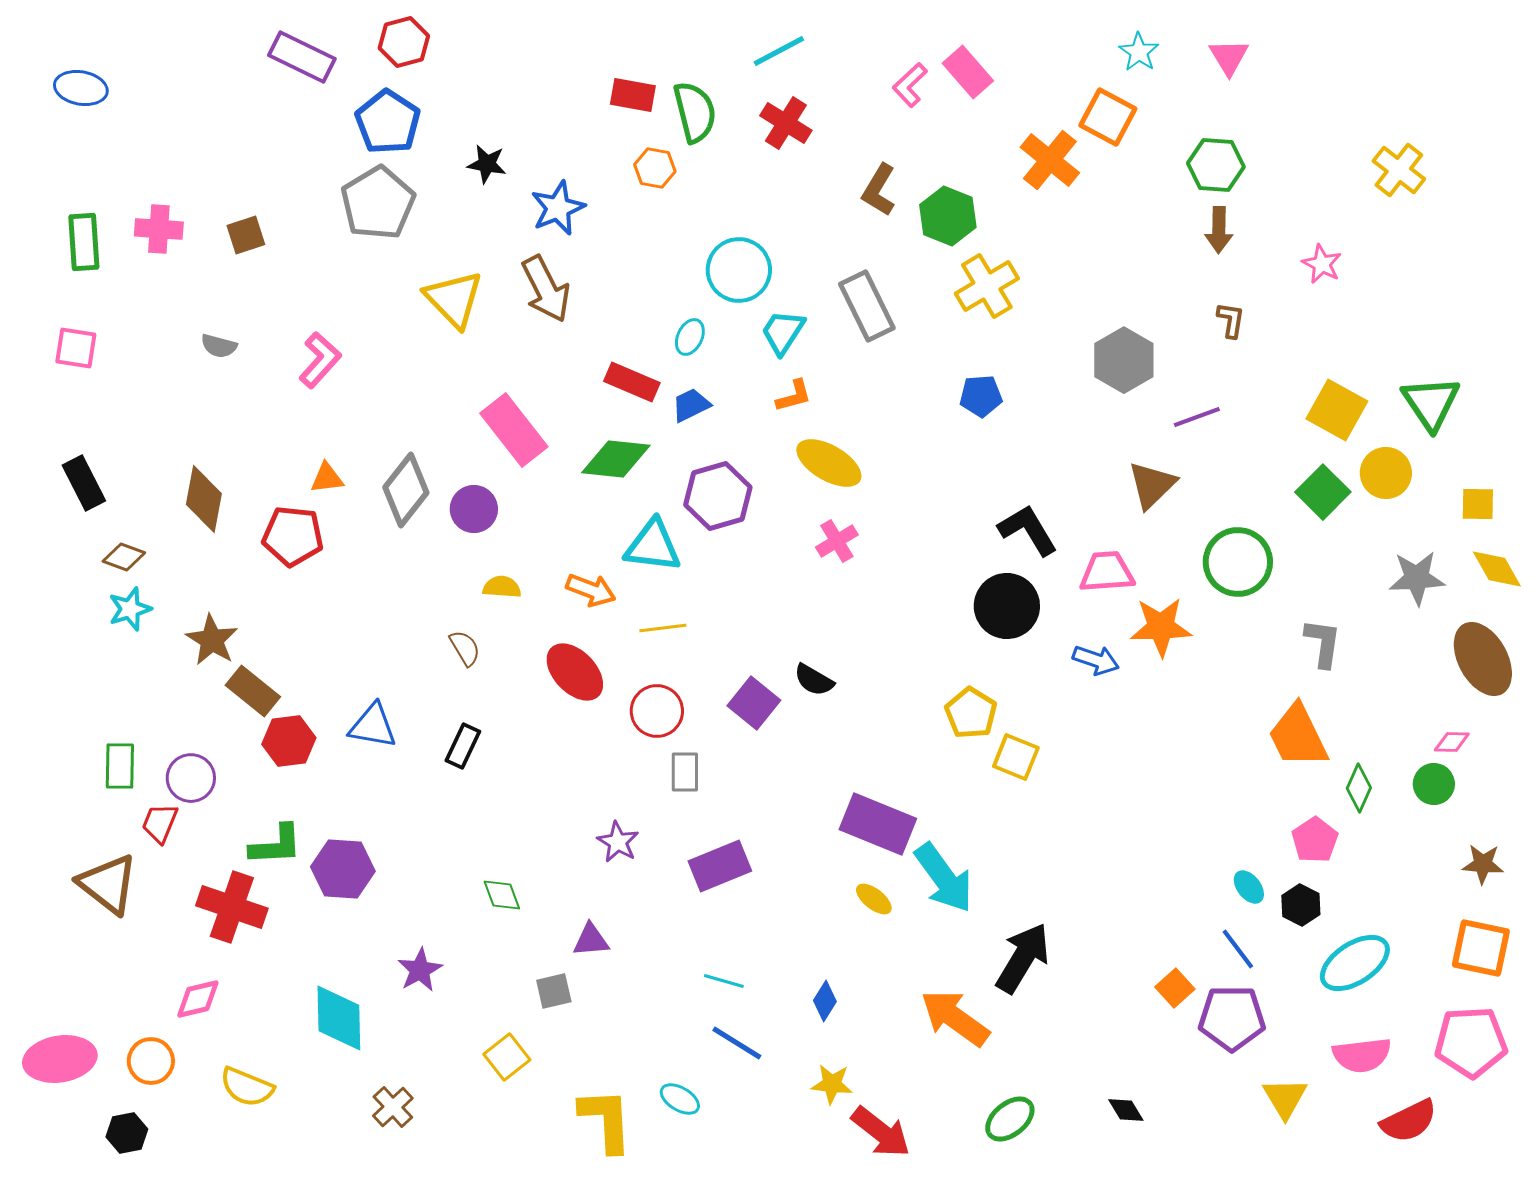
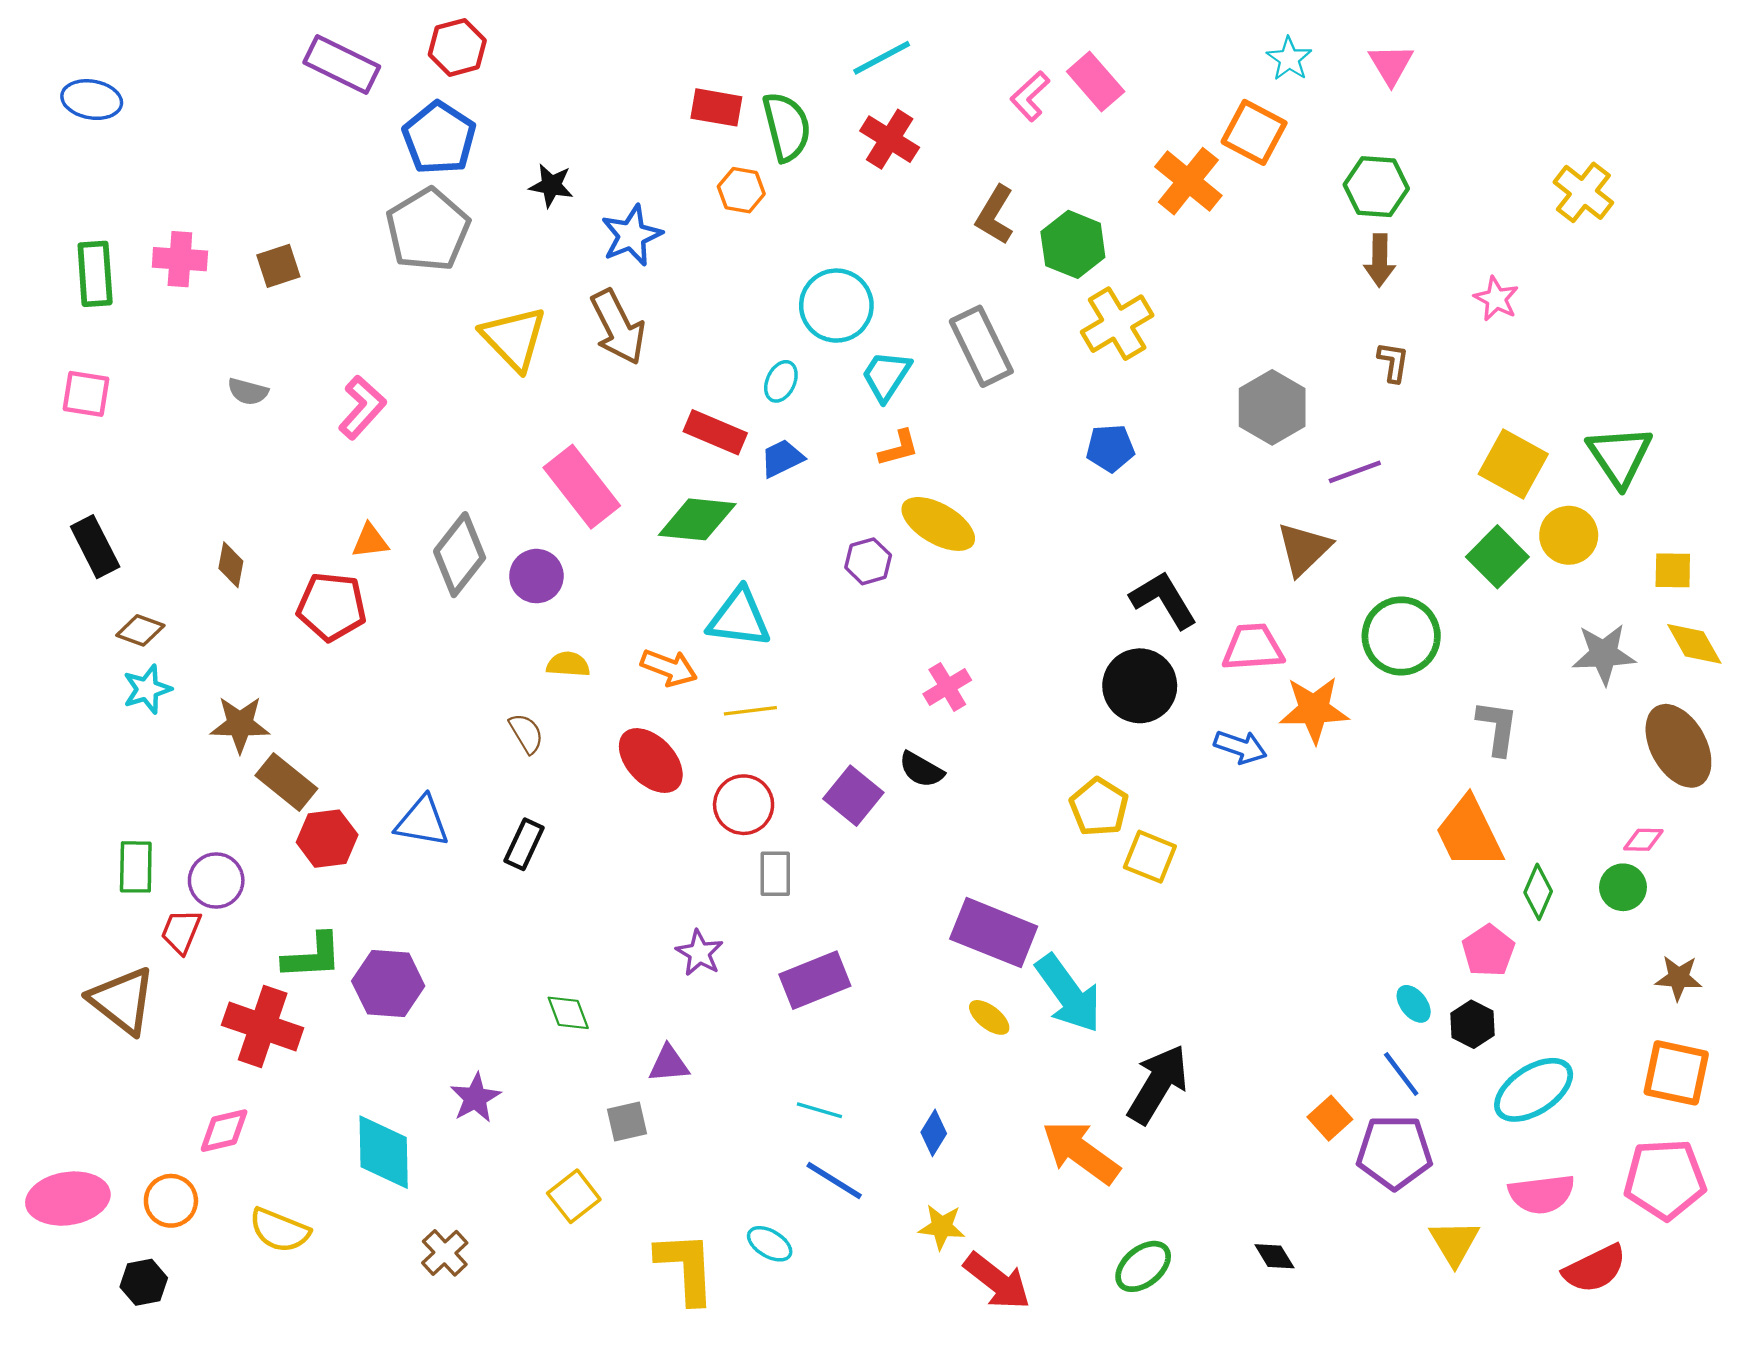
purple hexagon: (718, 496) -> (868, 561), moved, size x0.6
brown diamond: (204, 499) -> (231, 565), size x0.6
pink cross: (837, 541) -> (947, 687), moved
brown star: (212, 640) -> (240, 724), turned -30

